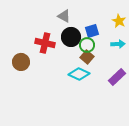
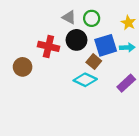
blue square: (92, 31) -> (106, 45), moved, size x1.5
green circle: (87, 45) -> (92, 18), moved

